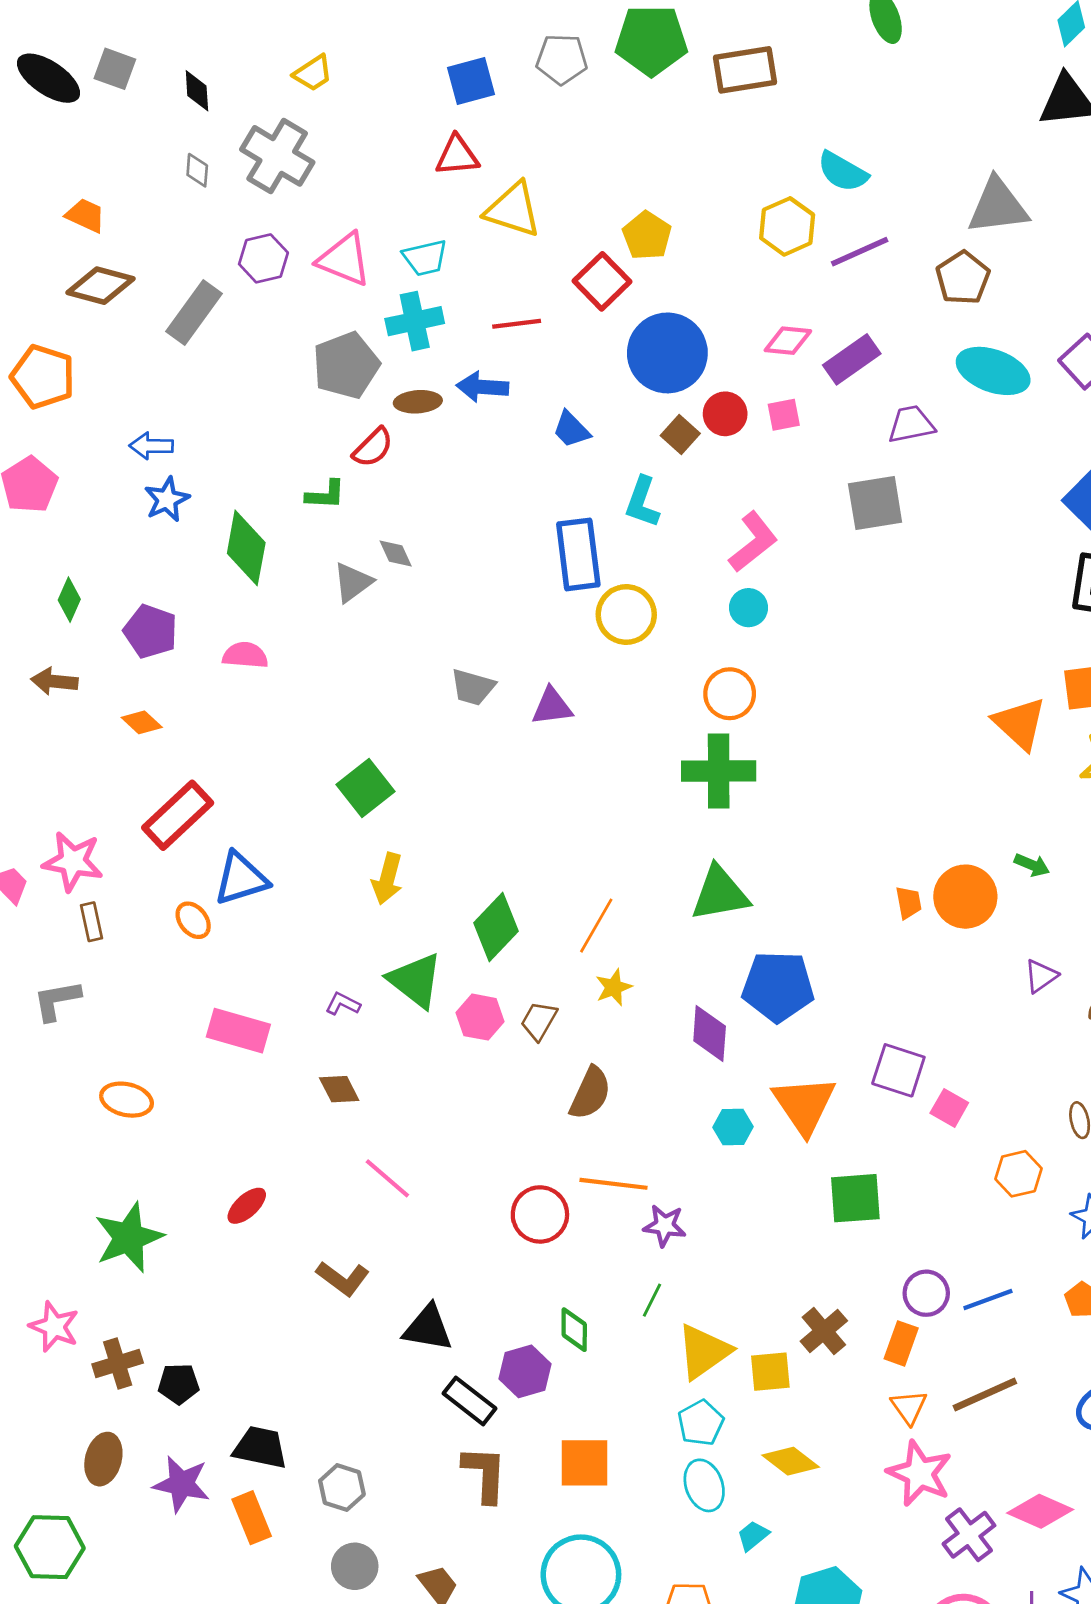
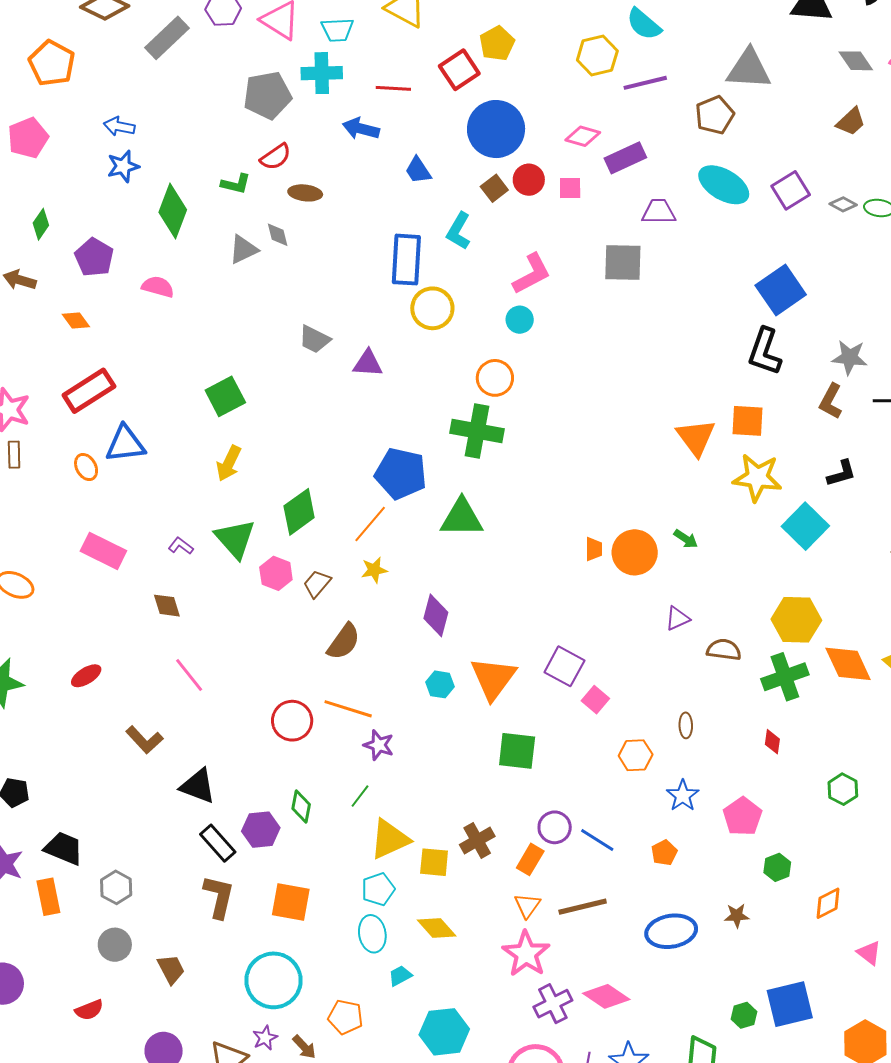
brown ellipse: (418, 402) -> (305, 193), moved
blue pentagon: (778, 986) -> (401, 474), moved
blue line: (988, 1300) -> (597, 840), turned 42

